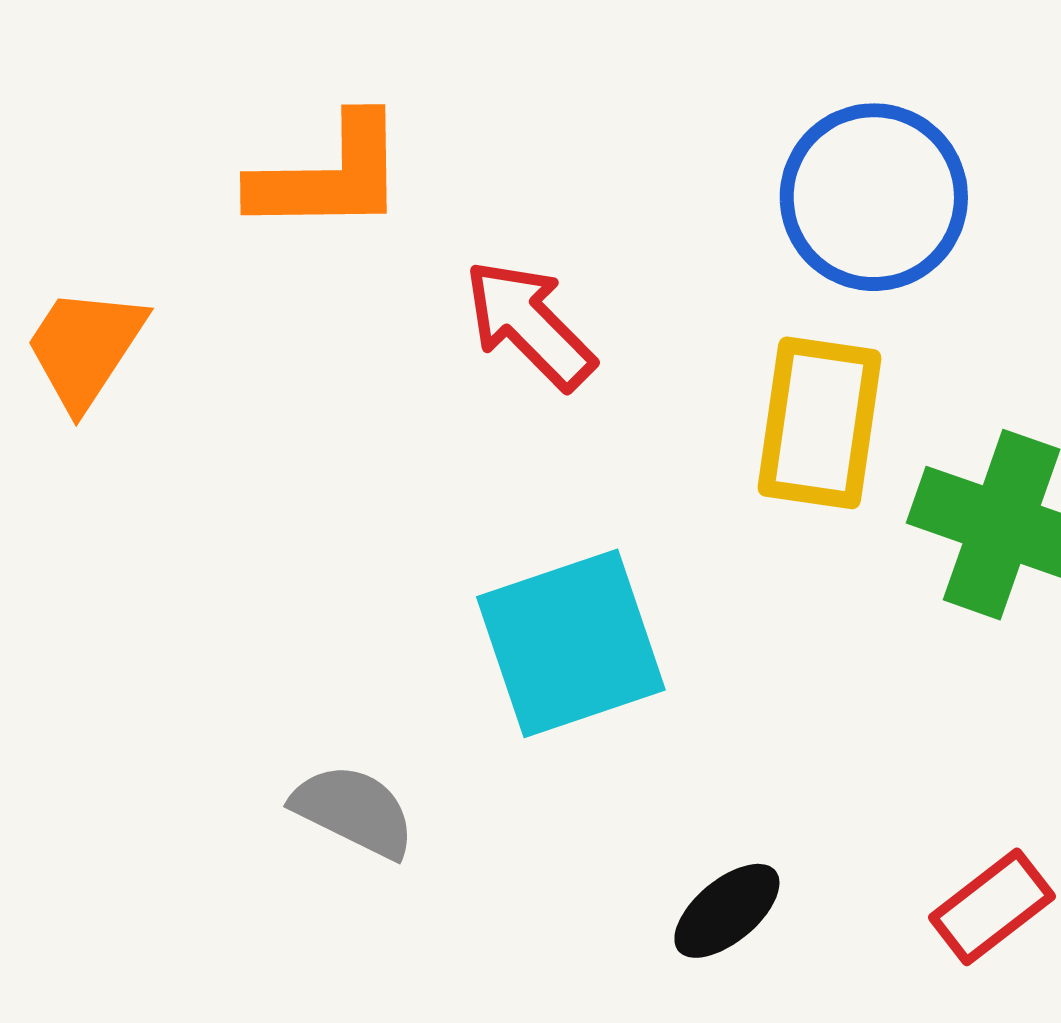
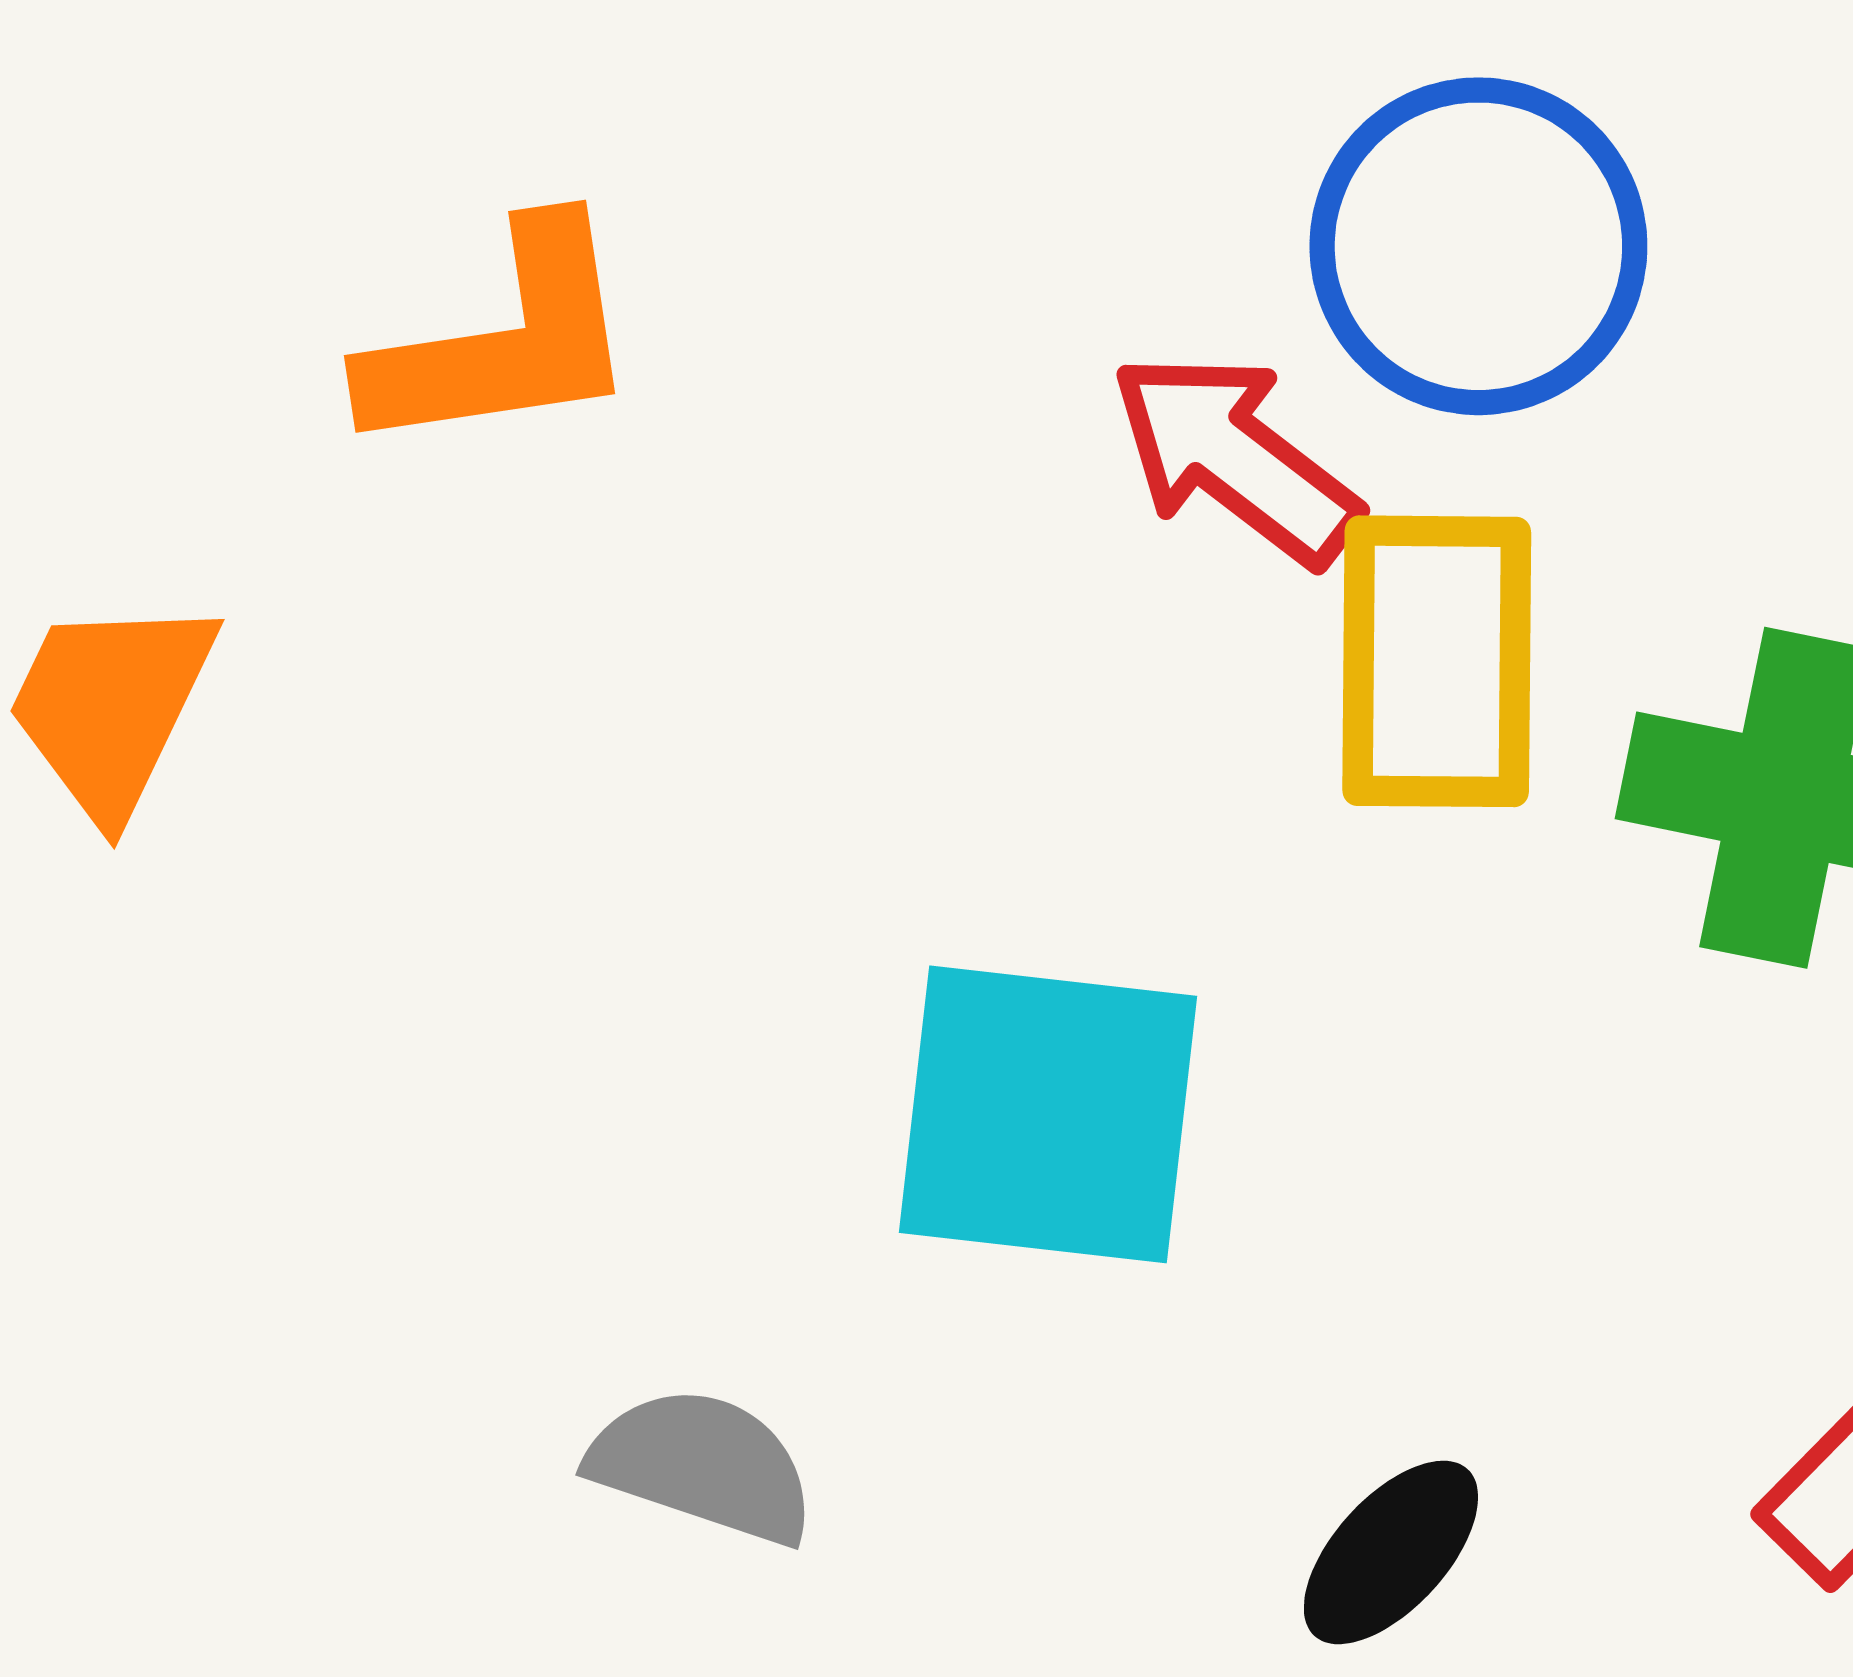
red arrow: (529, 324) -> (1235, 458), moved
cyan square: (571, 643) -> (1048, 1114), turned 33

